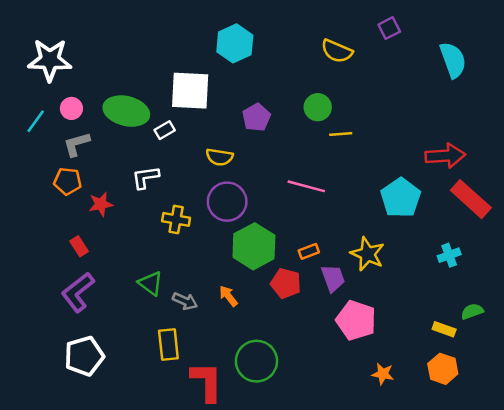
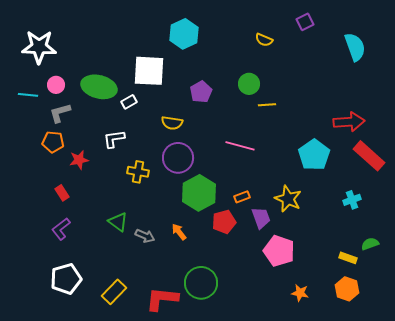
yellow semicircle: (337, 51) -> (264, 40), size x0.7
cyan line: (36, 121) -> (28, 95), turned 60
red pentagon: (286, 283) -> (224, 222), turned -30
purple L-shape: (78, 292) -> (61, 229), size x0.7
yellow rectangle: (168, 345) -> (114, 292), moved, turned 50
red L-shape: (207, 382) -> (162, 299), turned -84

